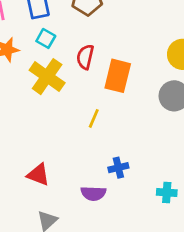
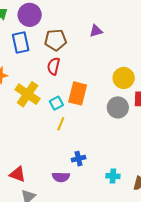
cyan square: (46, 38) -> (56, 103), moved, turned 32
red semicircle: (85, 57) -> (54, 66), moved
red triangle: (38, 175) -> (18, 174), moved

